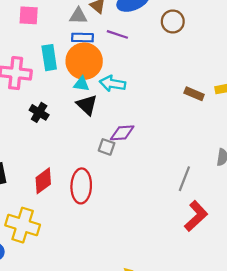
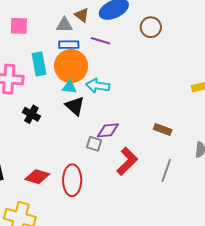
brown rectangle: (194, 94) -> (163, 130), moved
red diamond: (43, 181) -> (37, 177), turned 55
red L-shape: (196, 216) -> (127, 161), moved

